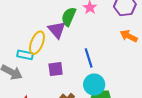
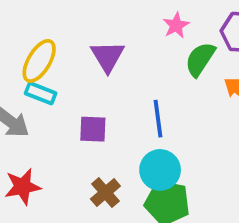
green semicircle: (69, 17) -> (200, 59), moved
yellow ellipse: (37, 43) -> (39, 61), moved

